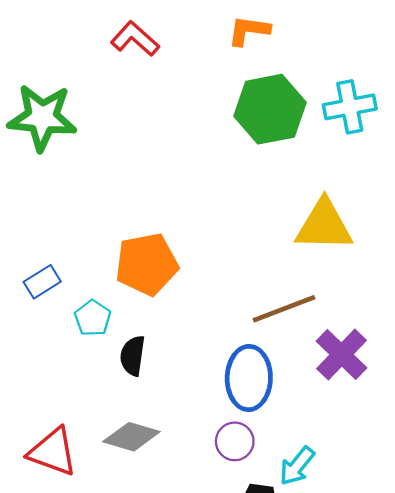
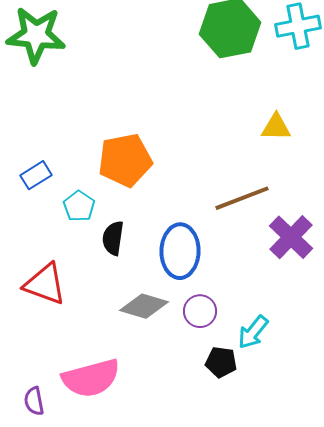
yellow triangle: (324, 225) -> (276, 127), size x0.6
blue ellipse: (249, 378) -> (180, 251), moved
gray diamond: (131, 437) -> (144, 306), moved
red triangle: (53, 452) -> (45, 284), moved

